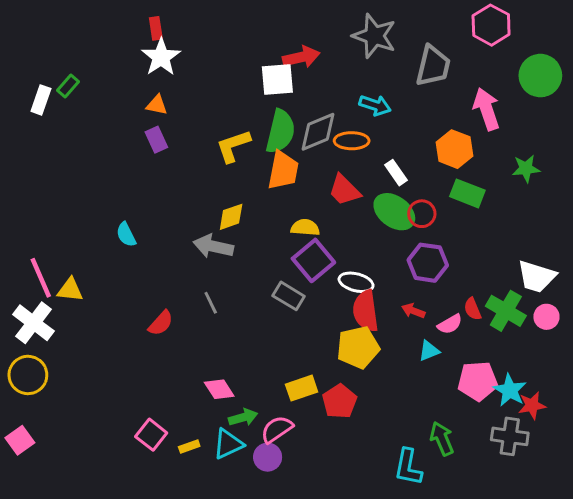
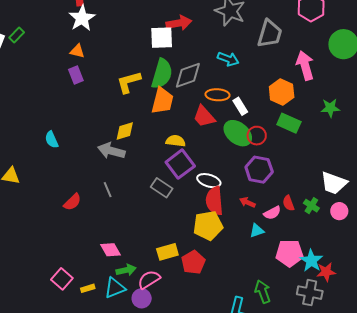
orange ellipse: (352, 141) -> (217, 95), moved
green cross: (506, 311) -> (311, 206), size x0.6

